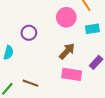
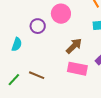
pink circle: (66, 17) -> (61, 14), moved

